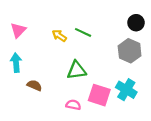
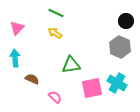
green line: (83, 32) -> (56, 13), moved
pink square: (99, 95) -> (92, 88), turned -30
pink semicircle: (73, 105) -> (55, 97), moved, turned 32

